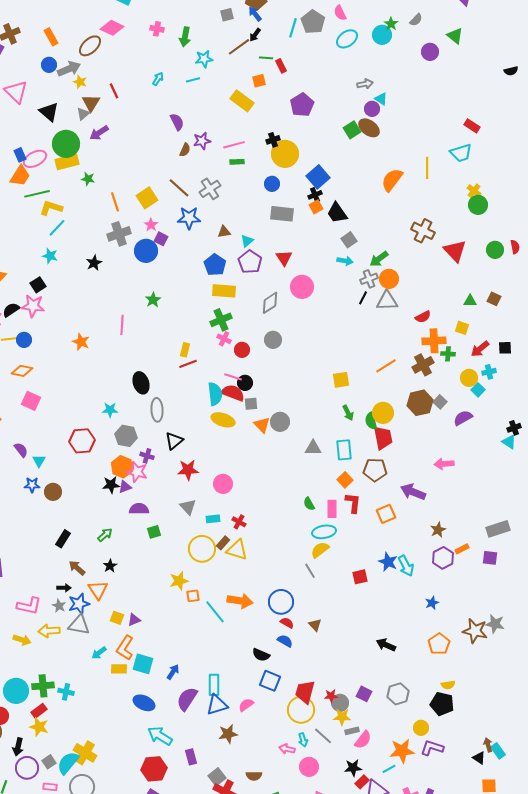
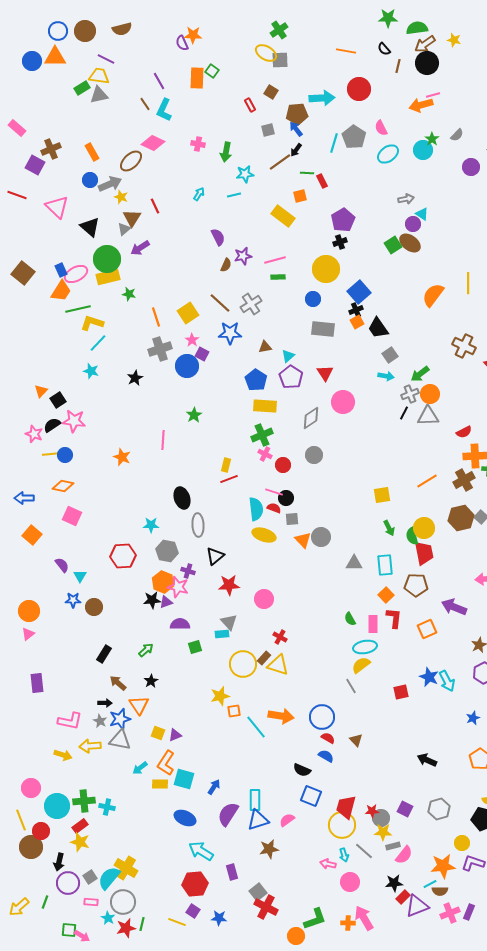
black cross: (273, 140) -> (340, 242), moved
black square: (38, 285) -> (58, 400), moved
red semicircle: (233, 393) -> (274, 508), size x0.6
cyan rectangle: (213, 519) -> (222, 634), moved
brown semicircle: (254, 776) -> (440, 891), moved

